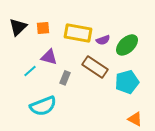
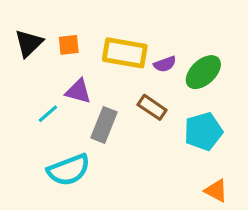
brown rectangle: (95, 67) -> (152, 107), size x0.7
gray rectangle: (65, 78) -> (104, 125), size x1.5

